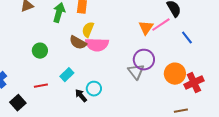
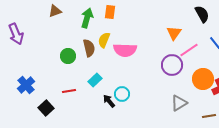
pink line: (161, 25) -> (189, 50), moved
yellow semicircle: (88, 30) -> (104, 40), moved
brown semicircle: (78, 43) -> (89, 48), moved, turned -132
gray triangle: (136, 72) -> (179, 103), moved, turned 36

